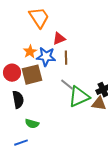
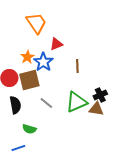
blue star: (46, 57) -> (43, 62), turned 30
brown line: (66, 58) -> (77, 66), moved
gray line: (67, 85) -> (46, 103), moved

